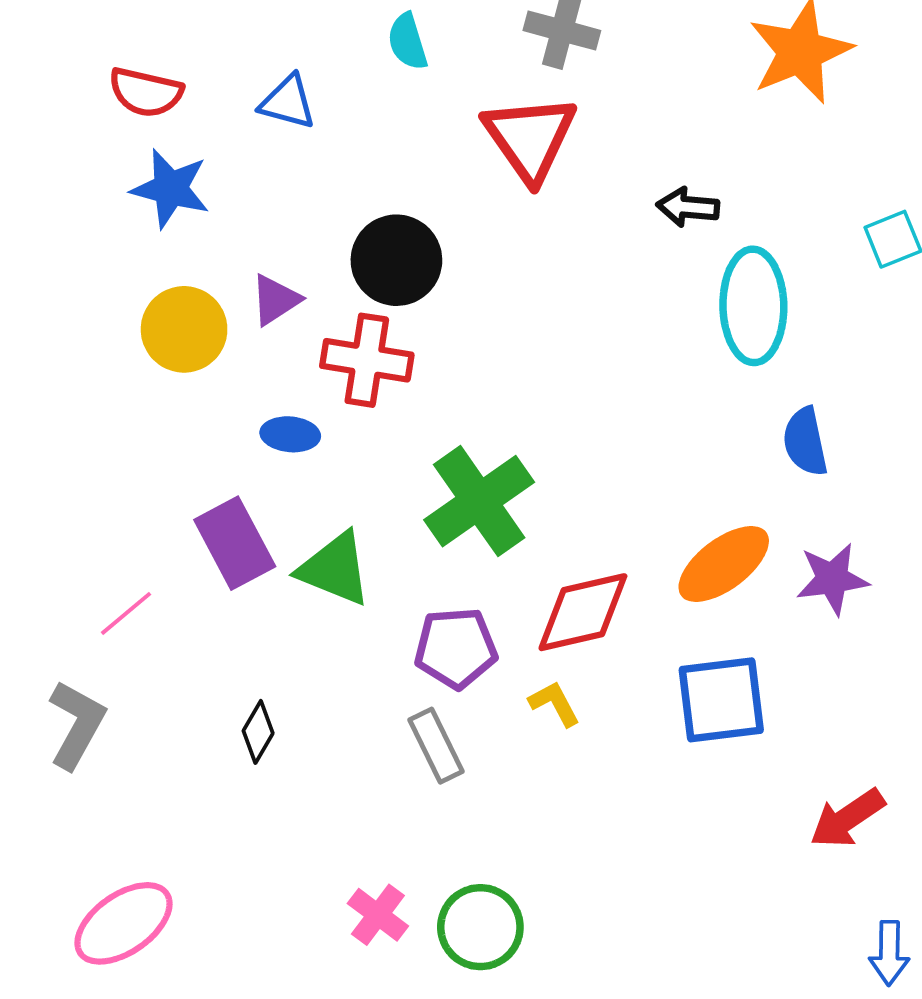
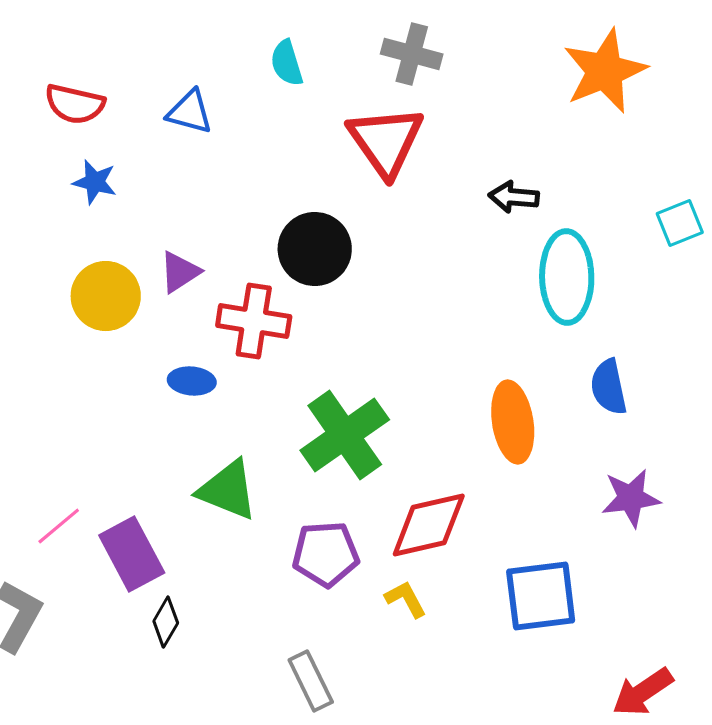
blue star: (170, 189) -> (95, 182), size x0.7
black circle: (396, 260) -> (315, 249), moved
purple rectangle: (235, 543) -> (132, 554), moved
orange ellipse: (724, 564) -> (513, 422), moved, turned -62
gray rectangle: (436, 746) -> (311, 681), moved

